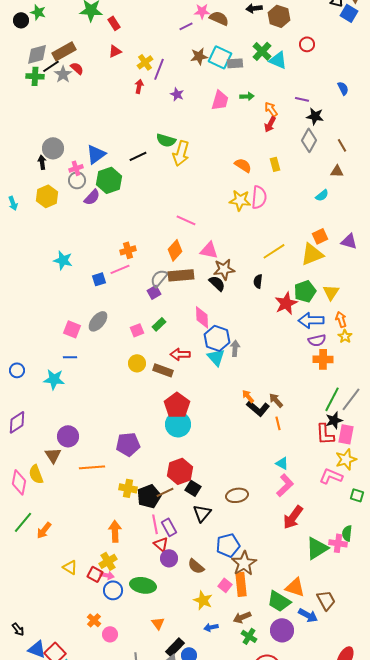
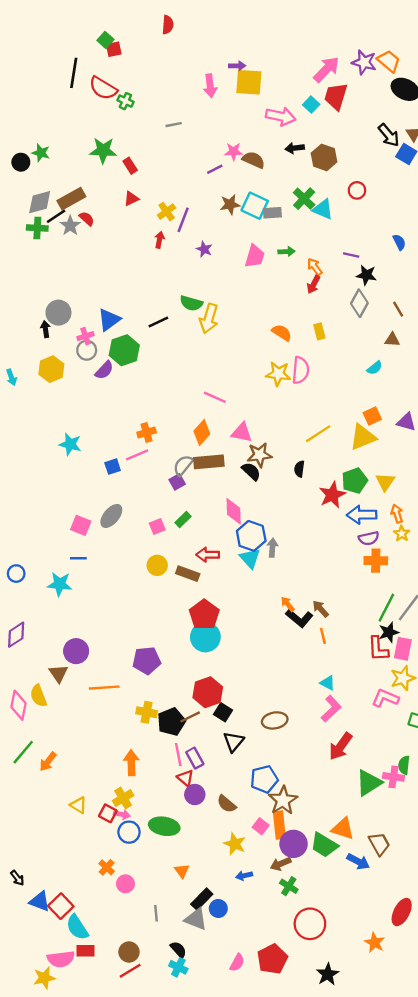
purple circle: (282, 630) -> (294, 844), moved

